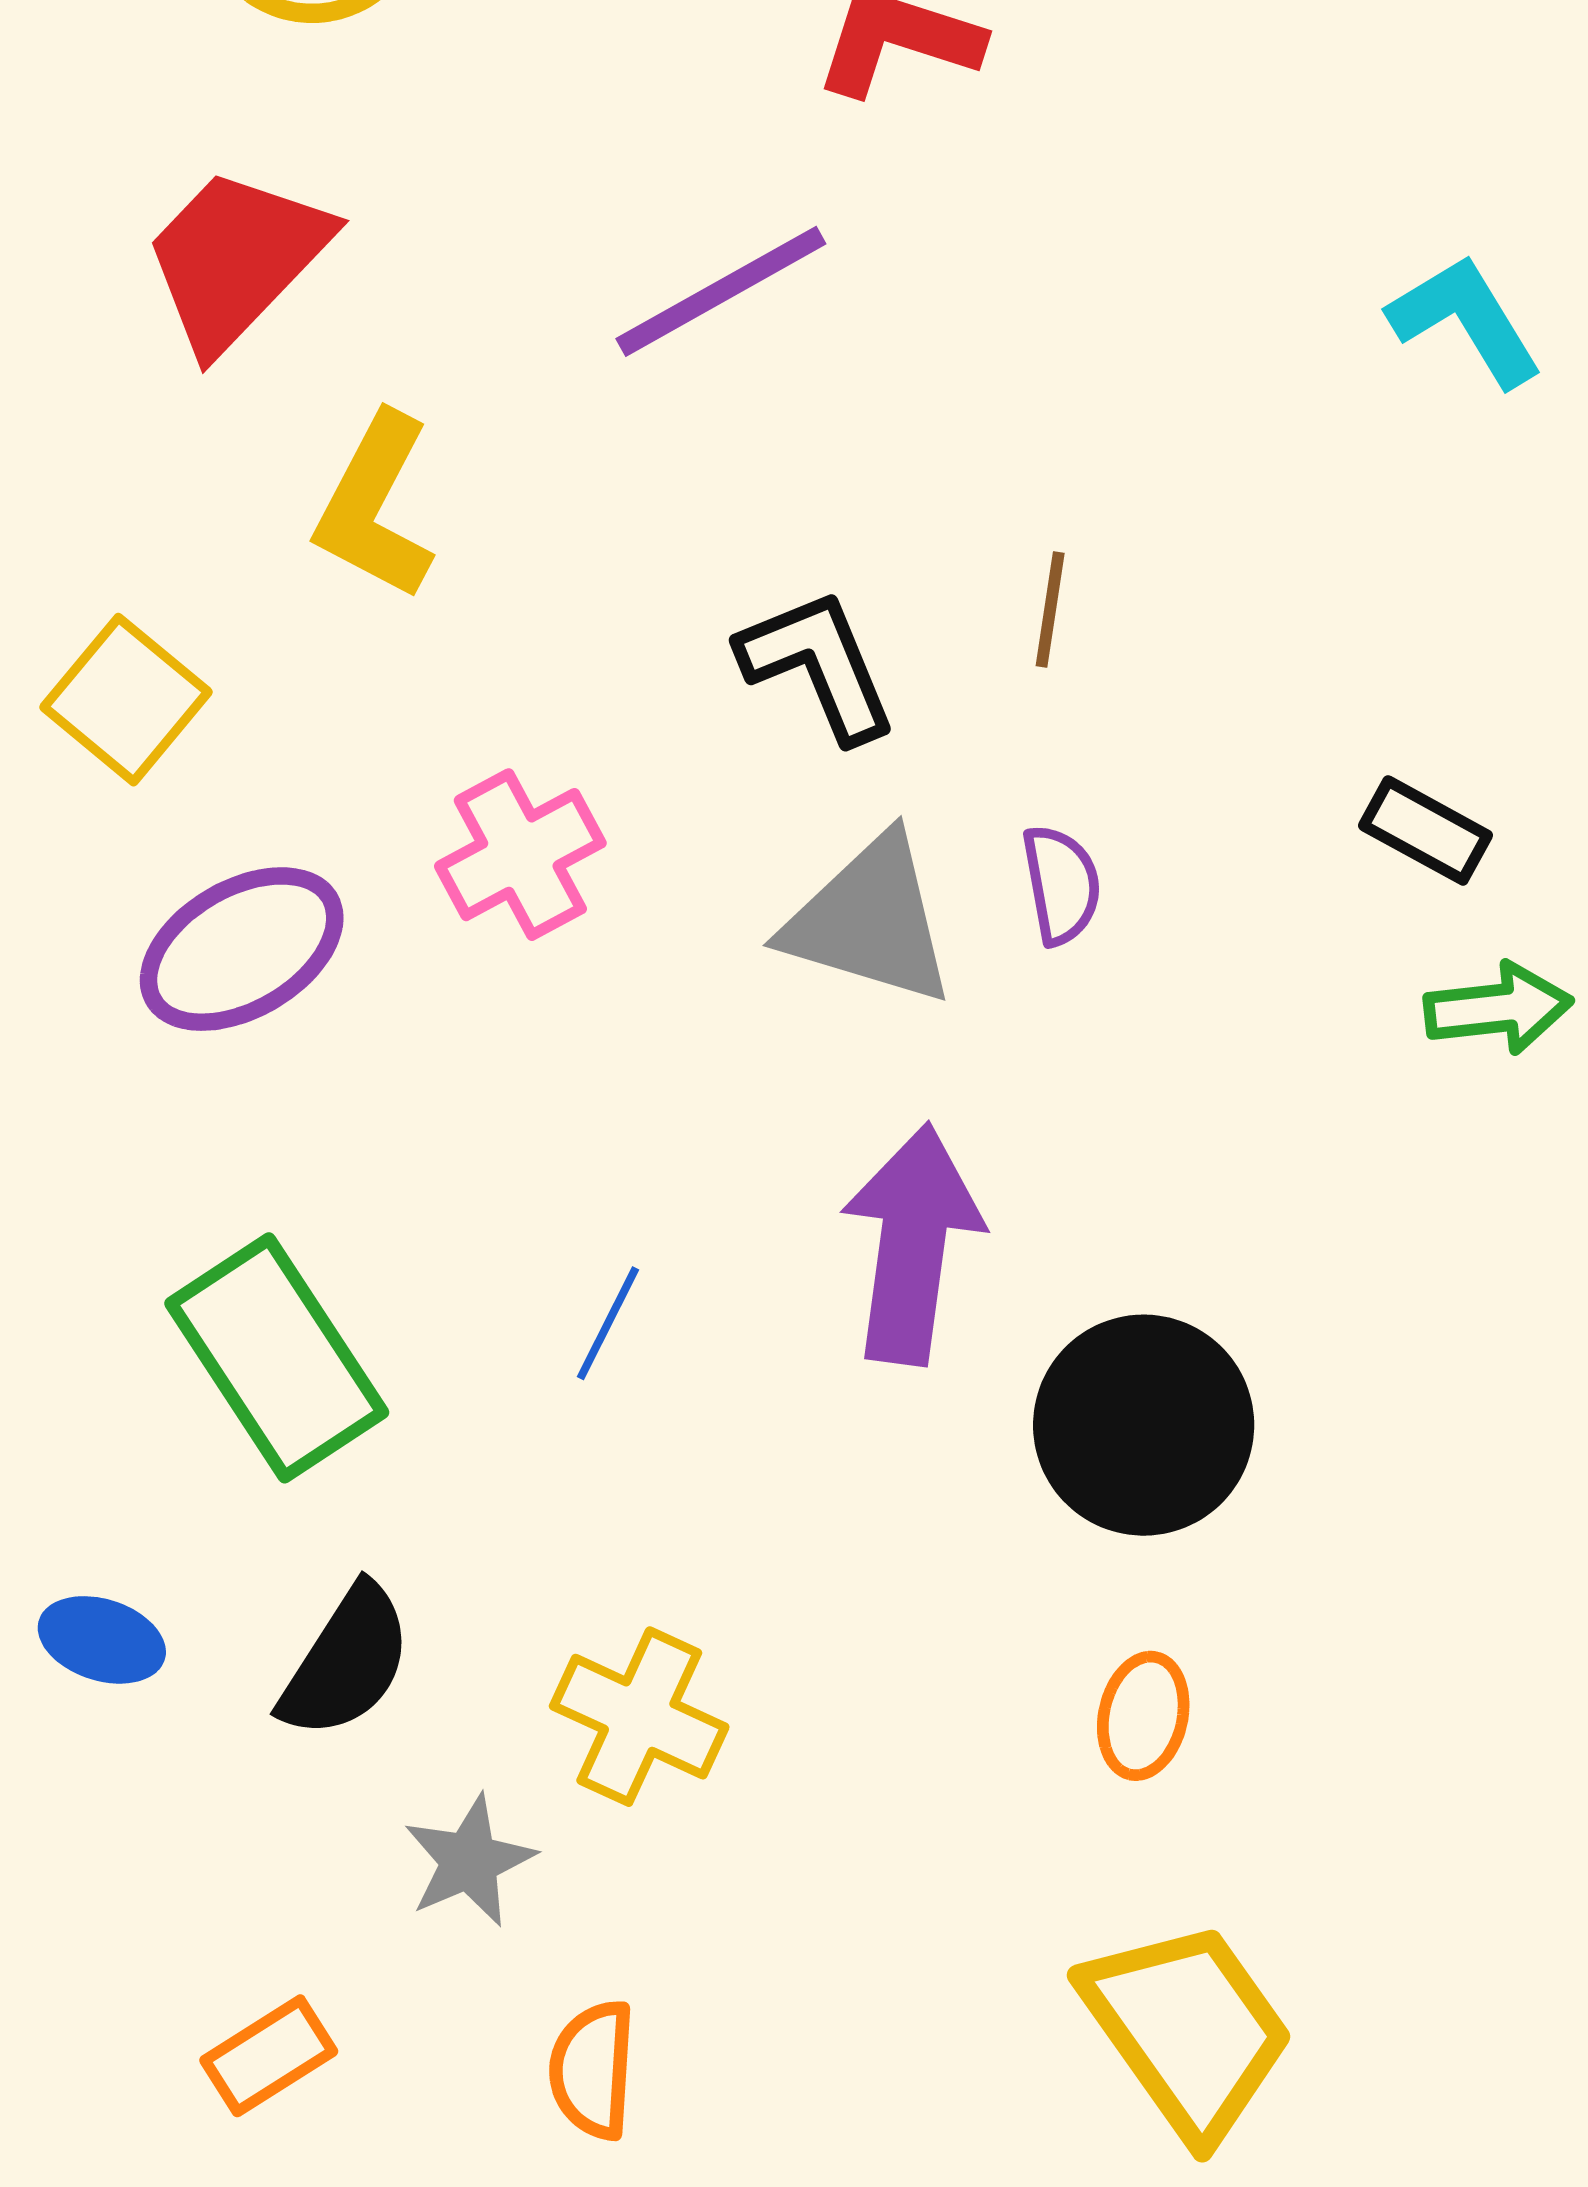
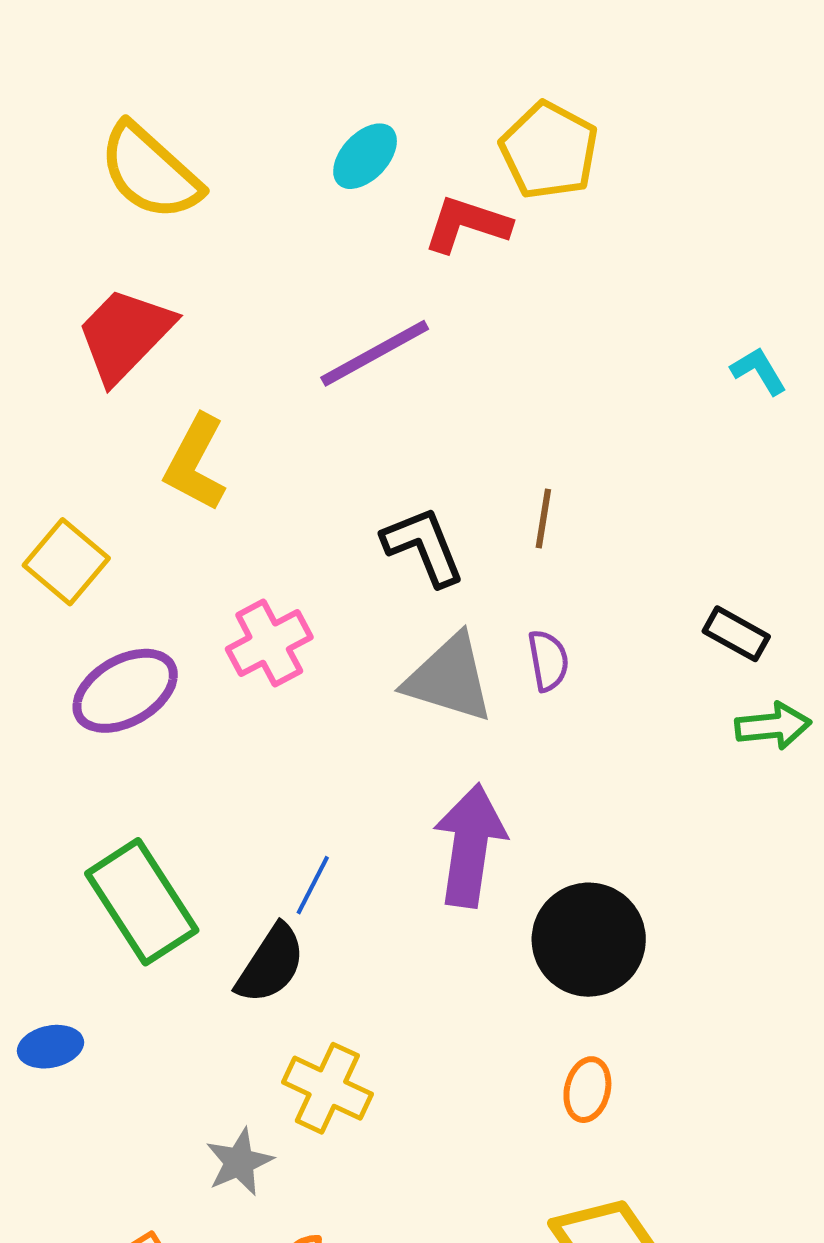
cyan L-shape: (1465, 320) -> (759, 371), size x0.7
blue ellipse: (102, 1640) -> (50, 1047), turned -30
black semicircle: (346, 1662) -> (271, 964), moved

